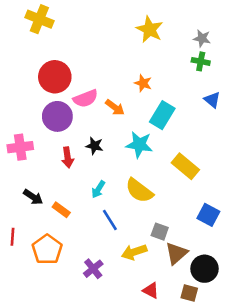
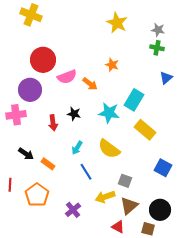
blue triangle: (212, 100) -> (166, 78), turned 40
cyan rectangle: (162, 115) -> (134, 100), moved
purple circle: (57, 116) -> (30, 90), moved
brown triangle: (176, 253) -> (129, 206), moved

